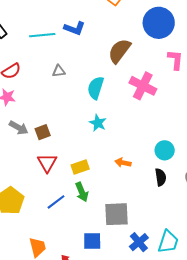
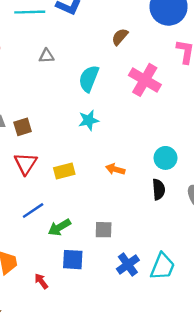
brown semicircle: (119, 51) -> (120, 37), size x0.6
cyan star: (98, 123) -> (89, 120), turned 30
green arrow: (82, 192) -> (59, 227), moved, turned 78
gray square: (116, 214) -> (104, 230), size x0.6

